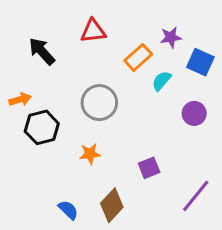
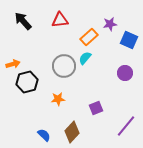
black arrow: (42, 51) -> (23, 21), moved
cyan semicircle: (162, 81) -> (85, 58), moved

